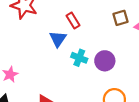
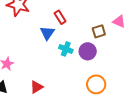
brown square: (120, 18) -> (99, 31), moved

